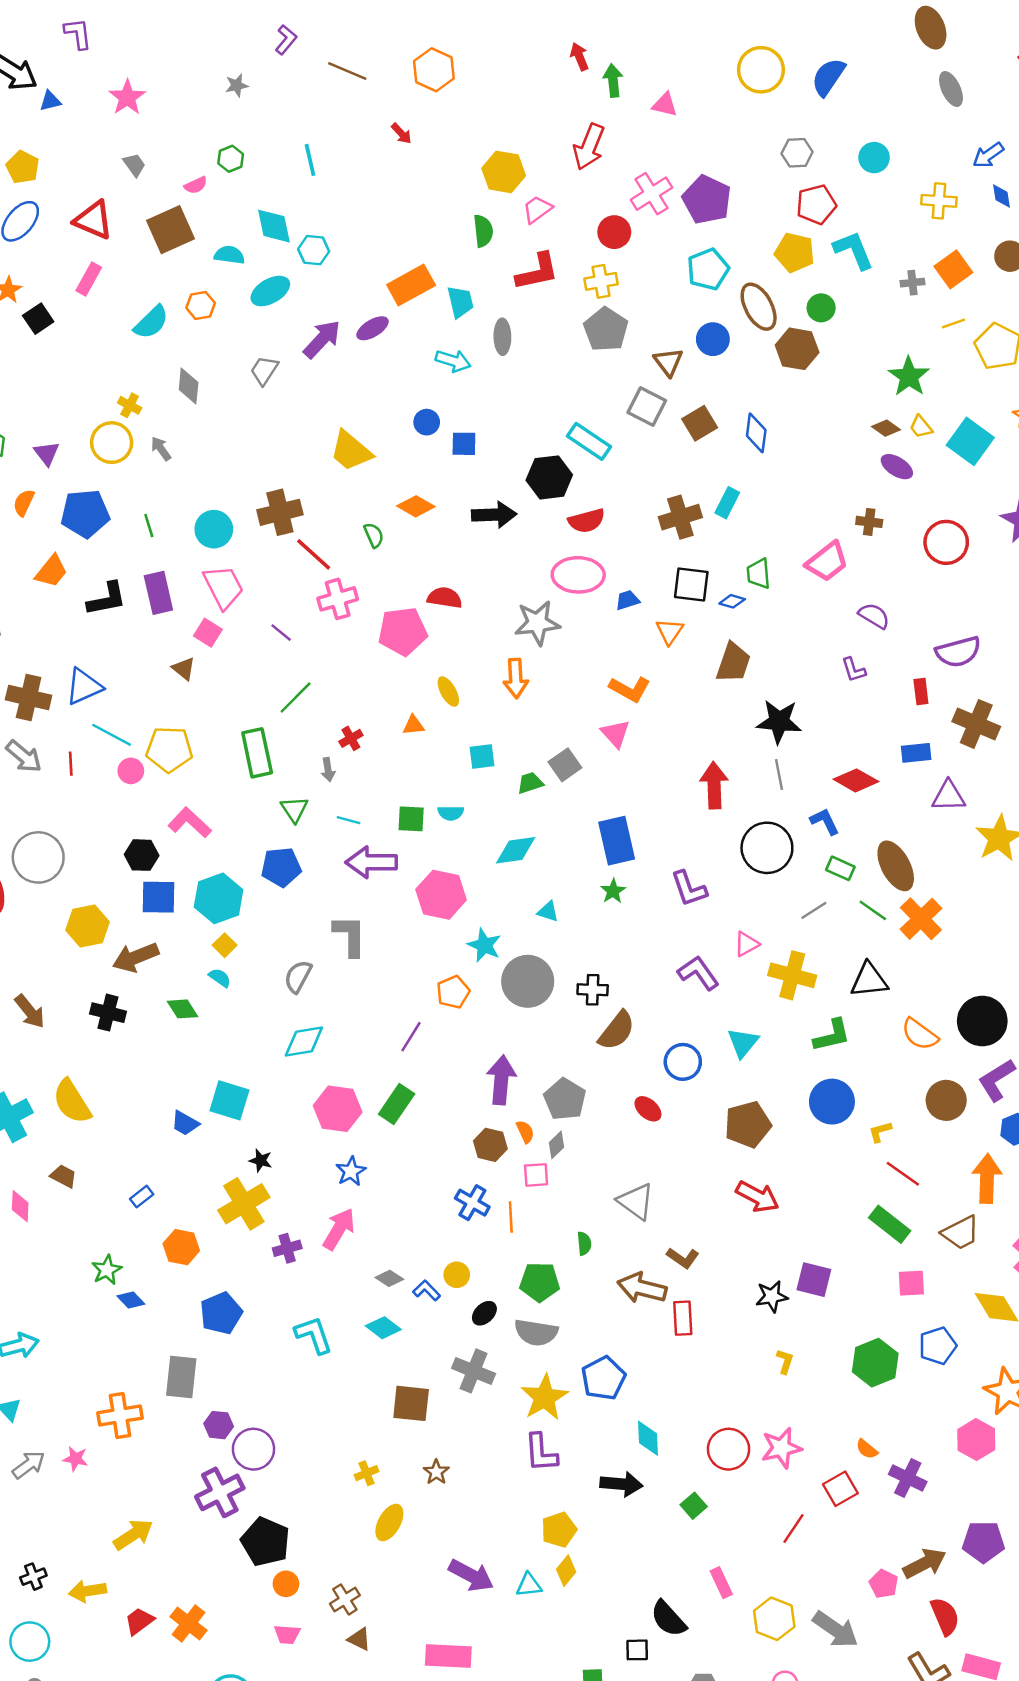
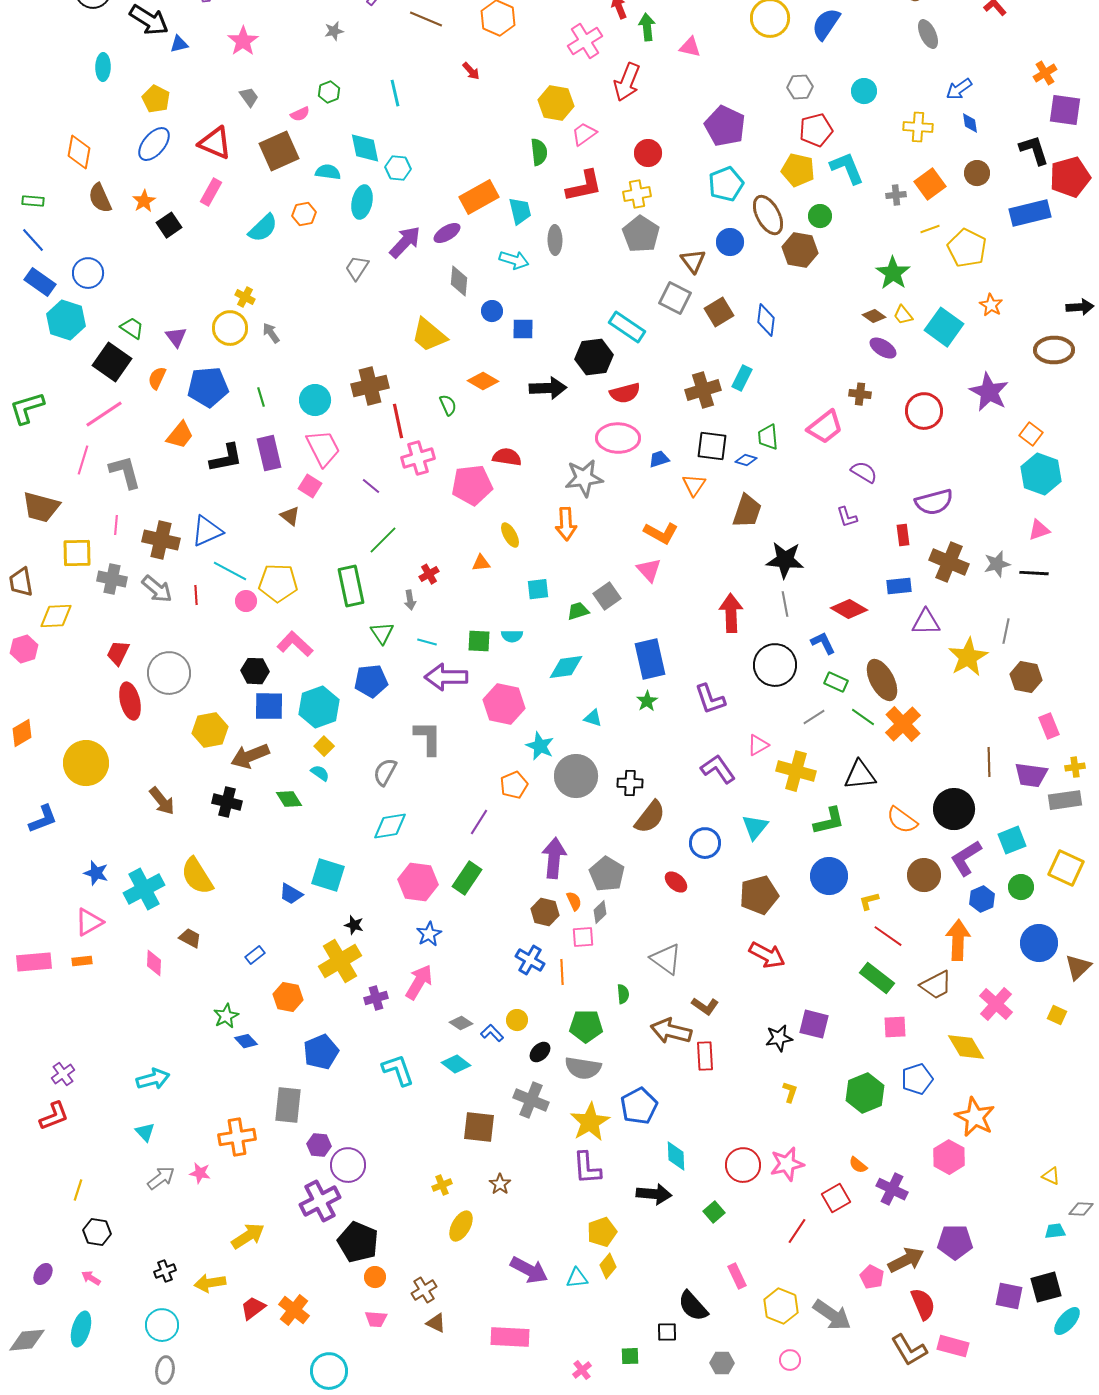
pink cross: (652, 194) -> (585, 41), moved
cyan ellipse: (270, 291) -> (362, 202), turned -48
gray diamond: (189, 386) -> (459, 281), moved
red line: (314, 554) -> (398, 421), turned 36

